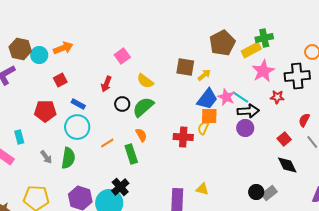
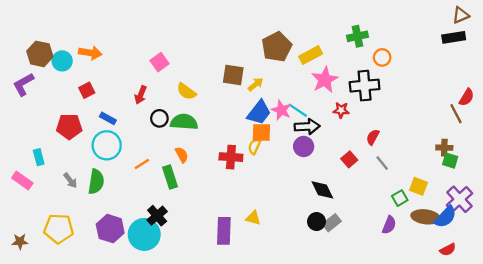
green cross: (264, 38) -> (358, 36), moved
orange arrow: (63, 48) -> (90, 53), turned 30
green semicircle: (143, 107) -> (184, 122), turned 45
black diamond: (287, 165) -> (322, 190), moved

